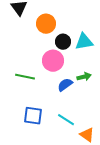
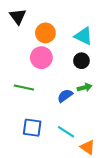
black circle: (63, 42) -> (81, 61), moved
cyan triangle: (84, 42) -> (84, 36), moved, turned 36
pink circle: (53, 61) -> (41, 58), moved

